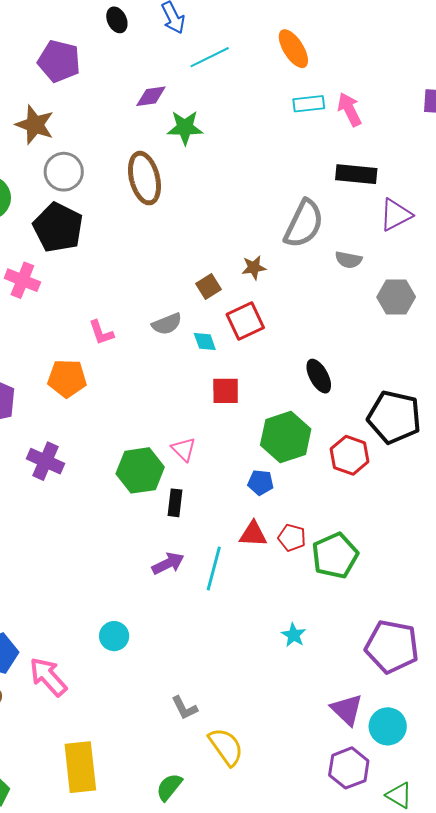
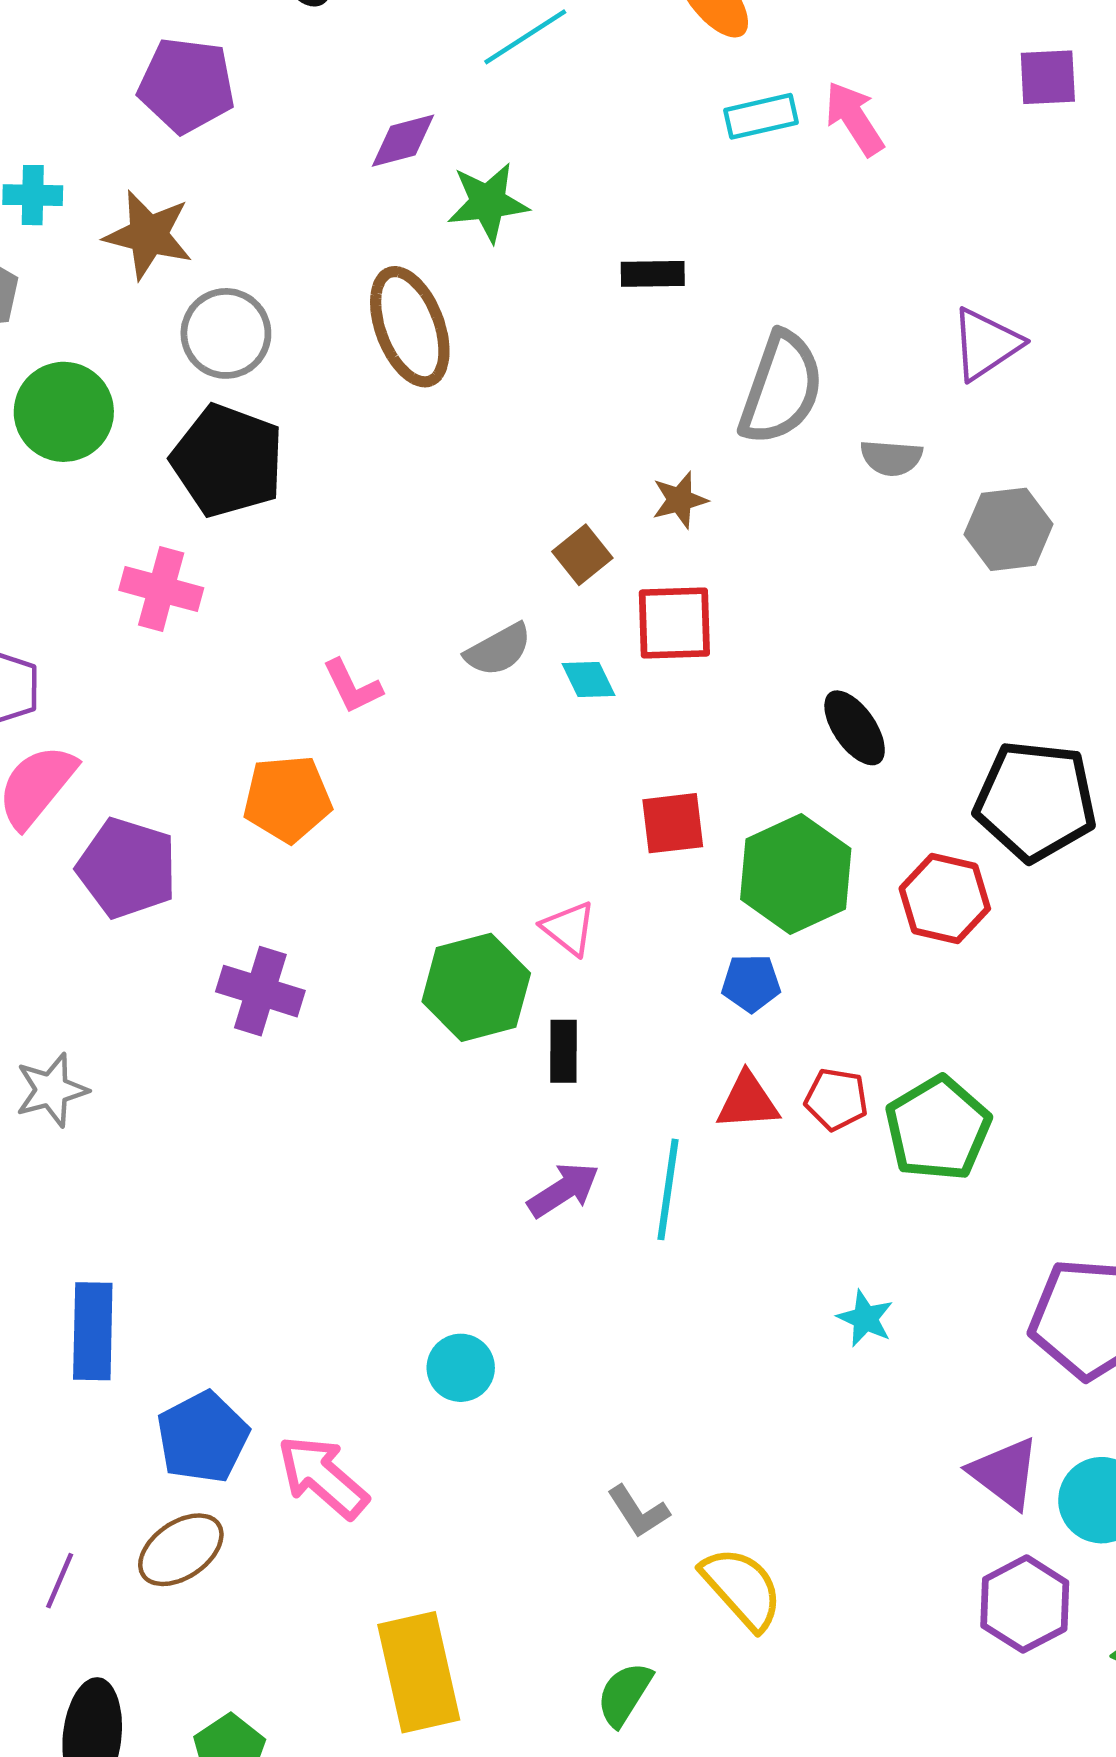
black rectangle: (356, 174) -> (653, 274), moved, size x0.7
red square: (245, 321) -> (674, 623), turned 30
red square: (226, 391) -> (673, 823), moved

